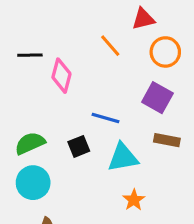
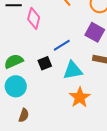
blue line: (105, 118) -> (62, 45), turned -48
orange star: (134, 200) -> (80, 97), size x1.5

